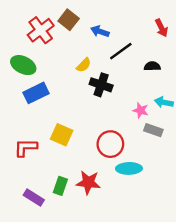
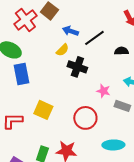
blue arrow: (100, 31) -> (70, 31), moved
blue rectangle: (36, 93) -> (21, 74), turned -75
pink star: (141, 110) -> (103, 91), moved
cyan ellipse: (129, 168) -> (113, 145), moved

